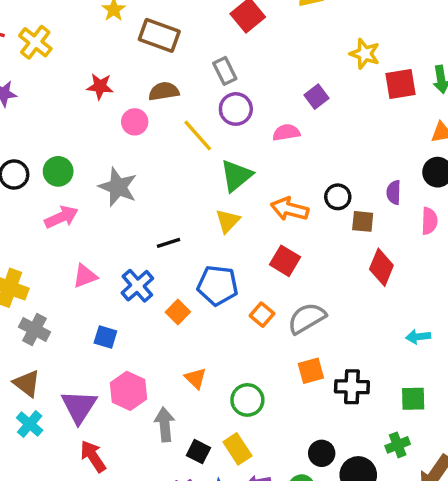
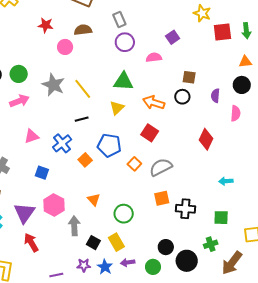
yellow line: (198, 135) -> (83, 89), moved
green triangle: (236, 176) -> (123, 81), turned 40
brown square: (363, 221) -> (189, 77), moved

